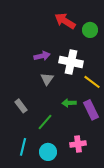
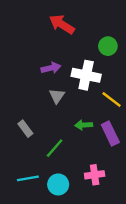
red arrow: (65, 21) -> (62, 24), moved
green circle: (90, 30) -> (108, 46), moved
cyan line: (23, 147) -> (28, 178), turned 66

